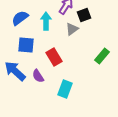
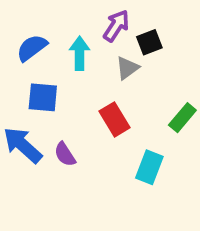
red rectangle: (54, 57) -> (114, 119), moved
cyan rectangle: (65, 89) -> (149, 167), moved

